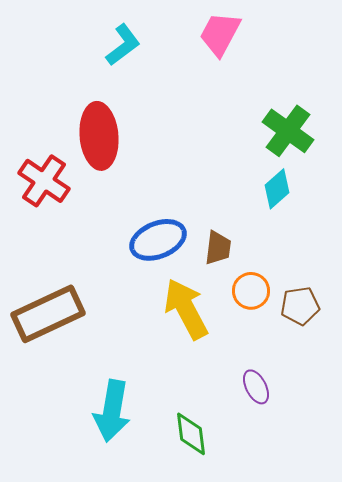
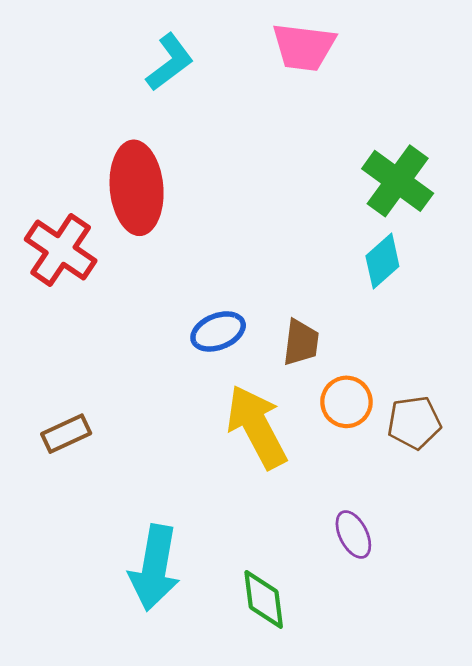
pink trapezoid: (220, 34) -> (304, 47), turned -111
blue ellipse: (158, 240) -> (218, 331), size x0.7
brown rectangle: (48, 314) -> (66, 434), size x0.5

